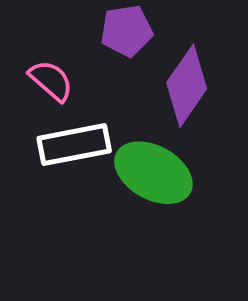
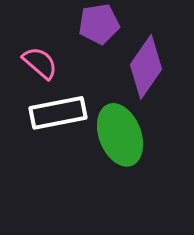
green ellipse: (153, 173) -> (120, 135), turned 40

